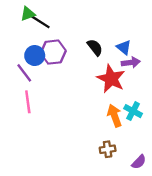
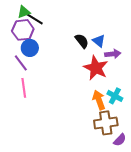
blue triangle: (124, 47) -> (99, 41), moved
purple hexagon: (53, 52) -> (23, 30), moved
brown cross: (108, 149) -> (106, 123), moved, size x1.6

